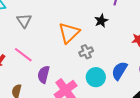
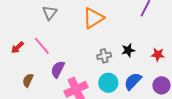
black star: (101, 21) -> (128, 50), moved
orange triangle: (69, 33) -> (93, 18), moved

